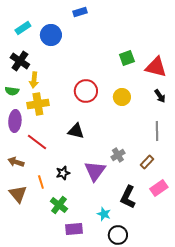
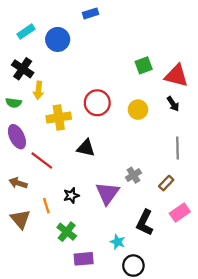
black arrow: (160, 96) -> (173, 104), moved
yellow cross: (38, 104) -> (59, 117), moved
purple ellipse: (15, 121) -> (17, 137), turned -30

